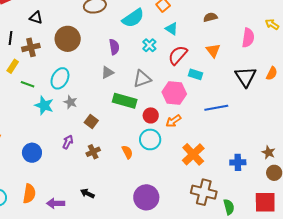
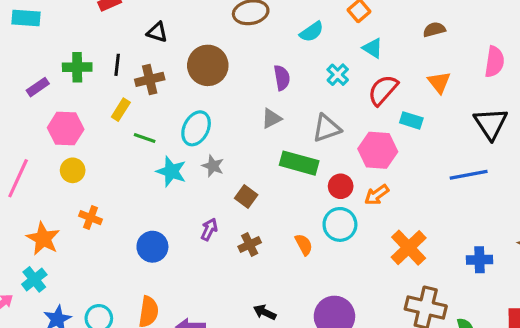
cyan semicircle: (133, 18) -> (312, 32), size x0.7
blue line: (216, 108) -> (469, 175), moved
black arrow: (87, 193) -> (265, 312), moved

